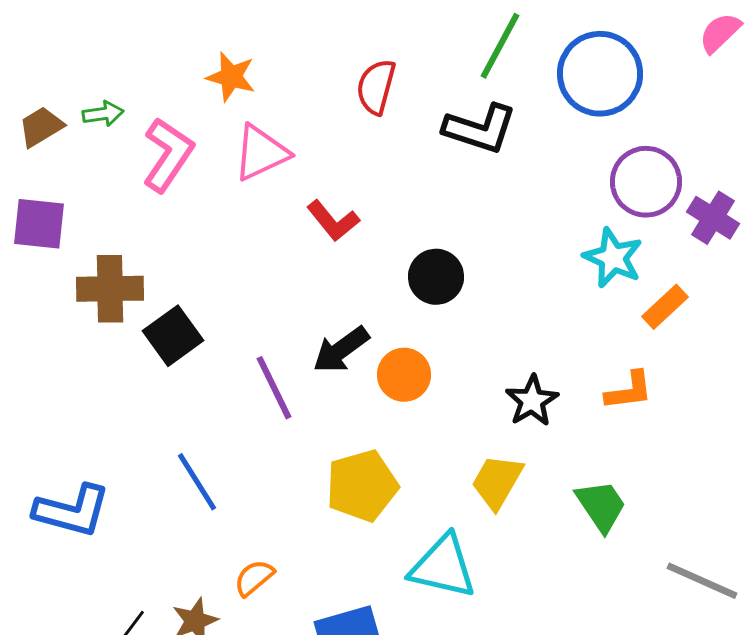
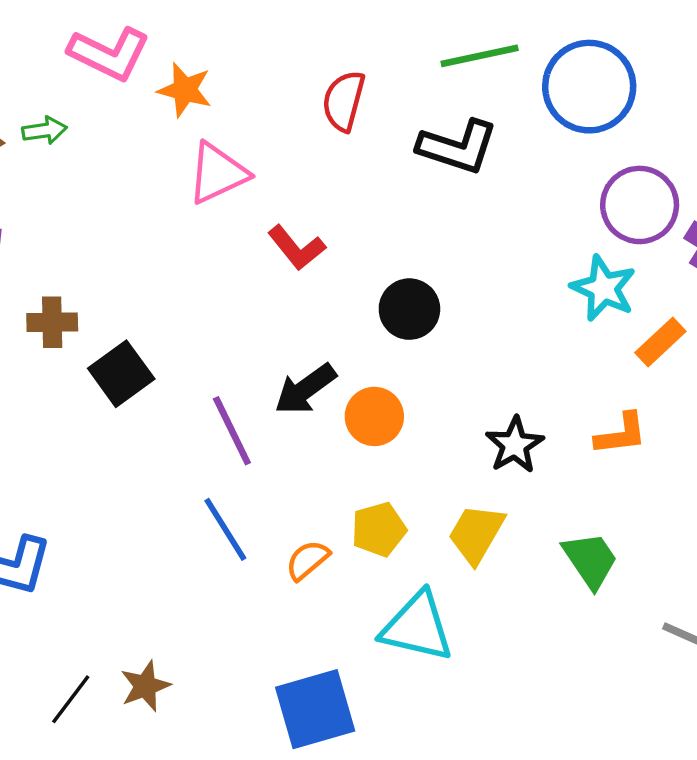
green line: (500, 46) -> (480, 56), turned 50
pink L-shape: (168, 155) -> (109, 54), moved, turned 82
brown cross: (110, 289) -> (52, 322), size x0.7
blue line: (197, 482) -> (225, 529), moved
yellow pentagon: (362, 486) -> (379, 529), moved, size x0.7
orange semicircle: (254, 578) -> (308, 560), moved

